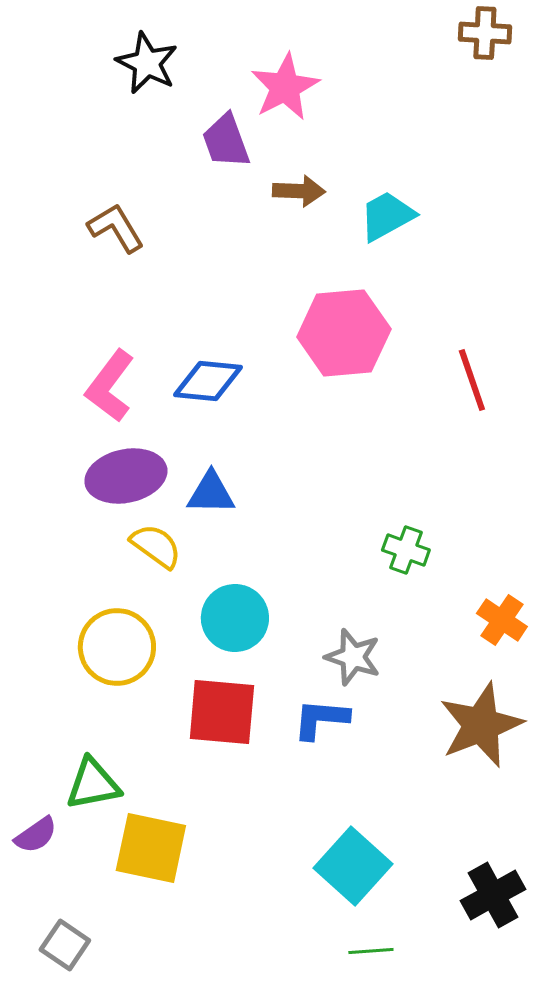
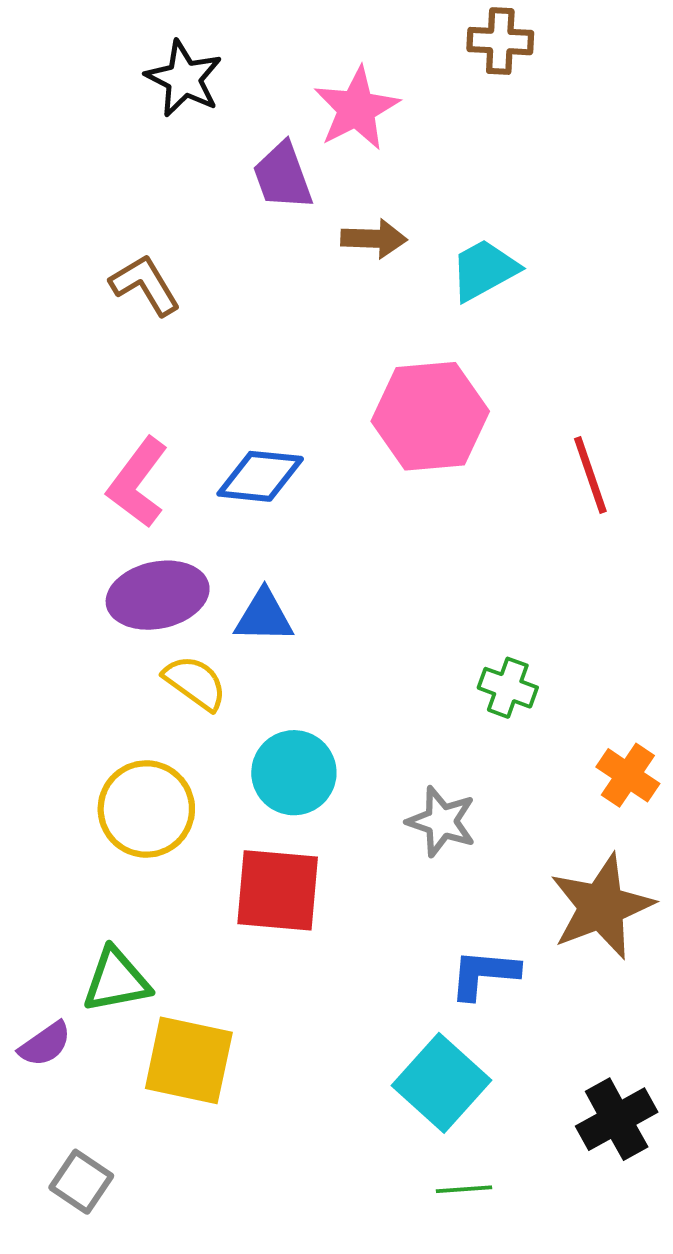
brown cross: (485, 33) -> (500, 41), moved
blue L-shape: (321, 719) -> (484, 974), moved

